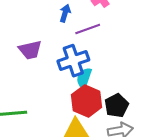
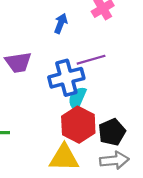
purple line: (88, 29) -> (91, 60), moved

